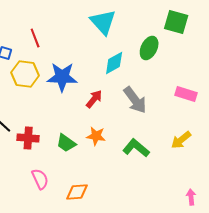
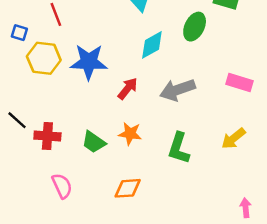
gray arrow: (135, 100) -> (178, 90), turned 108
green L-shape: (136, 148) -> (179, 148), turned -112
orange diamond: (77, 192) -> (128, 188), moved

